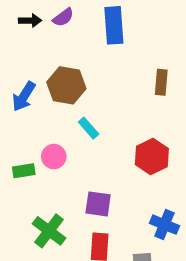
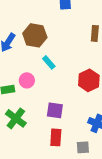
green cross: (49, 231) -> (16, 118), moved

